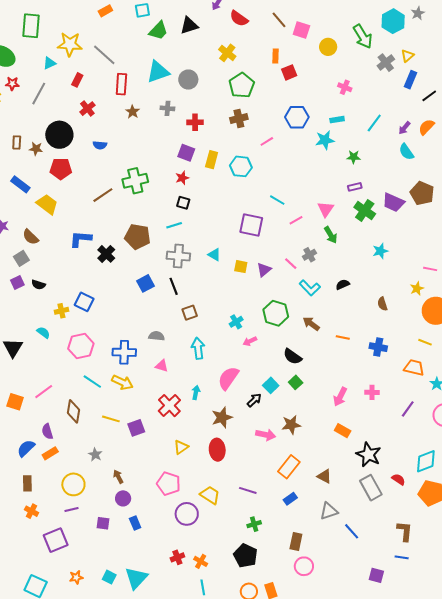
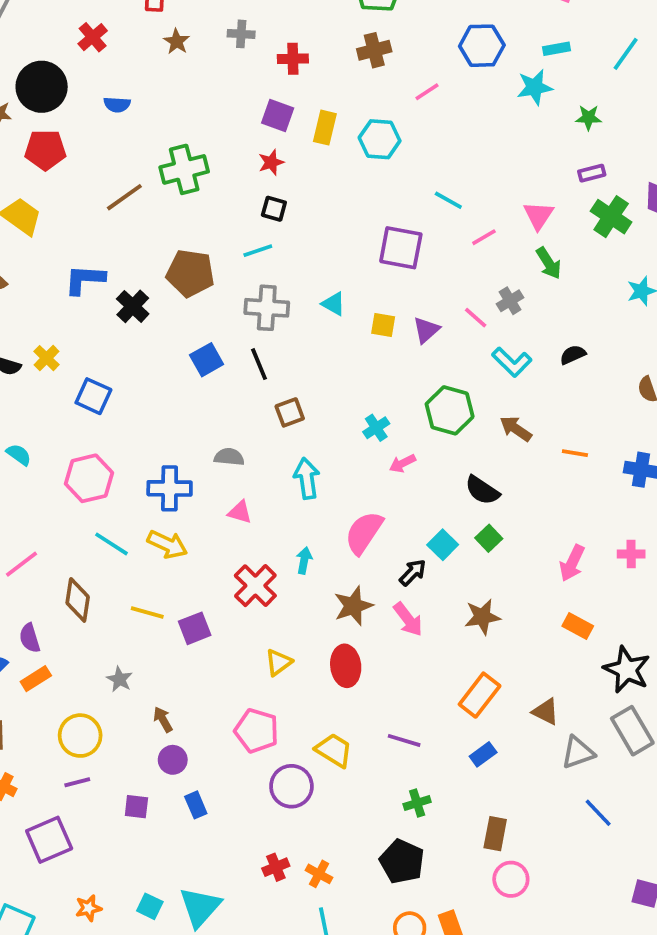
yellow cross: (61, 311) -> (47, 358), moved, turned -32
pink arrow: (266, 435) -> (408, 619), moved, turned 42
gray triangle: (329, 511) -> (578, 752), moved

